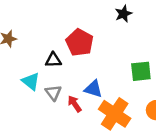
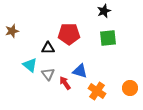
red pentagon: (80, 42) -> (69, 34), turned -30
green square: (141, 71) -> (108, 38), moved
orange cross: (115, 114) -> (97, 91), size x0.7

